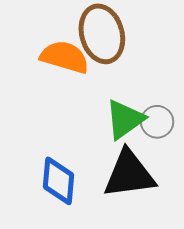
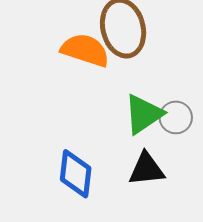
black triangle: (129, 174) -> (146, 169), size x0.7

